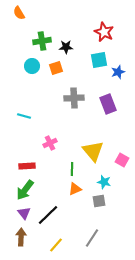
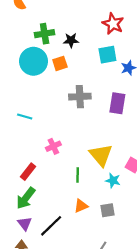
cyan circle: (32, 66) -> (33, 61), size x1.6
purple rectangle: (108, 104) -> (117, 103), turned 30
red rectangle: (27, 166) -> (28, 172), turned -49
cyan star: (104, 182) -> (113, 180), moved
orange triangle: (75, 189) -> (81, 206), moved

